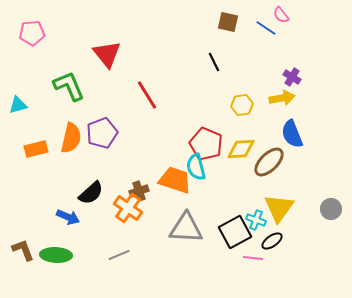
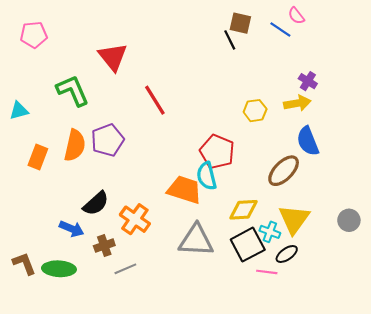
black line: (214, 62) -> (230, 40), moved
orange rectangle: (36, 149) -> (38, 157), turned -55
yellow diamond: (241, 149) -> (243, 210), moved
brown cross: (139, 191) -> (104, 246), moved

